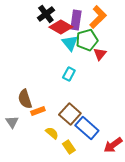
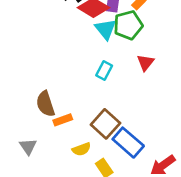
red triangle: (100, 54) -> (146, 62), moved
gray triangle: (12, 122) -> (28, 147), moved
yellow semicircle: (52, 133) -> (81, 149), turned 120

